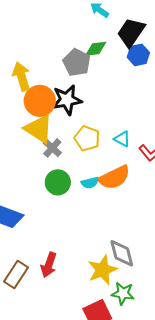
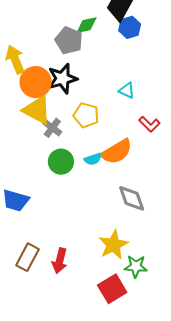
cyan triangle: (122, 139) -> (127, 90), moved
gray diamond: (122, 253) -> (132, 198), moved
red arrow: (49, 265) -> (60, 261), moved

